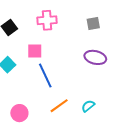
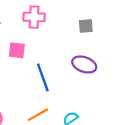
blue line: (45, 75) -> (43, 77), moved

